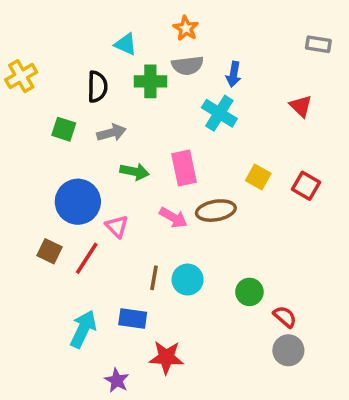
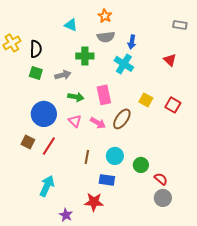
green cross: (150, 81) -> (85, 56), moved
black semicircle: (97, 87) -> (36, 49), moved
brown ellipse: (216, 211) -> (122, 119), turned -45
pink triangle: (117, 226) -> (75, 121), moved
cyan circle: (188, 280) -> (115, 156), moved
blue rectangle: (133, 318) -> (107, 180), moved

